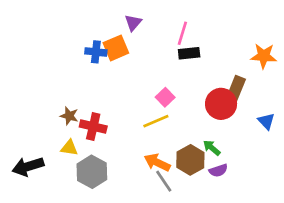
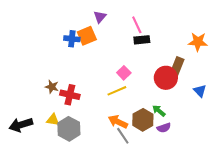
pink line: (182, 33) -> (137, 25), turned -42
yellow triangle: (69, 148) -> (53, 120), moved

